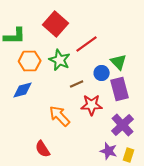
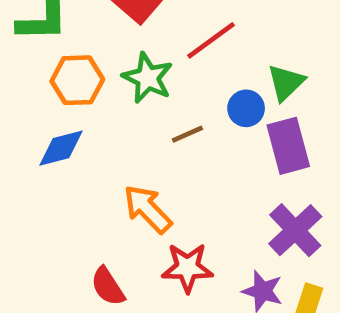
green triangle: (119, 62) -> (286, 83), turned 30
red star: (92, 105) -> (187, 268), moved

